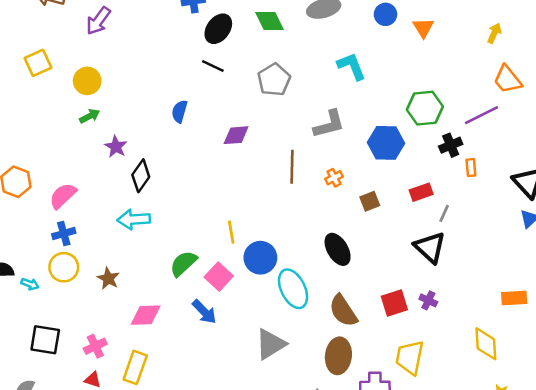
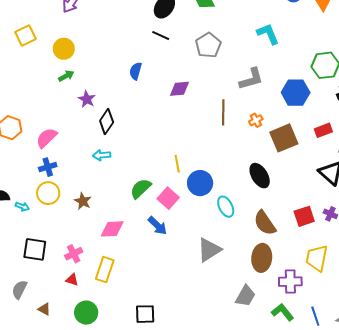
brown square: (370, 201) -> (284, 138), size x1.8
cyan arrow: (134, 219) -> (102, 155), size x0.7
cyan ellipse: (293, 289) -> (226, 207), size x0.7

